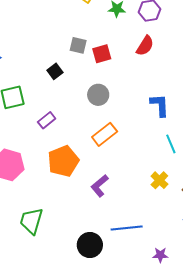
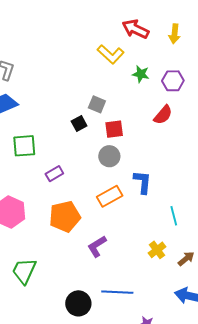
red square: (102, 54) -> (114, 129), moved
black square: (55, 71) -> (79, 123), moved
blue L-shape: (160, 105) -> (143, 182), moved

